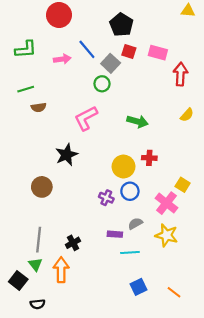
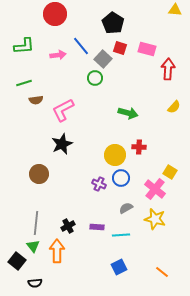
pink L-shape: (86, 118) -> (63, 110), moved
purple rectangle: (115, 234) -> (97, 227), moved
blue square: (139, 287) -> (119, 267), moved

